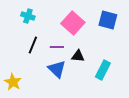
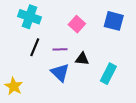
cyan cross: (28, 16) -> (29, 17), size x1.5
pink square: (73, 23) -> (77, 24), size x0.7

